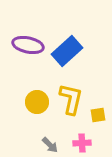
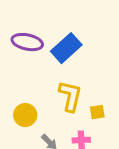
yellow circle: (37, 102) -> (25, 115), moved

